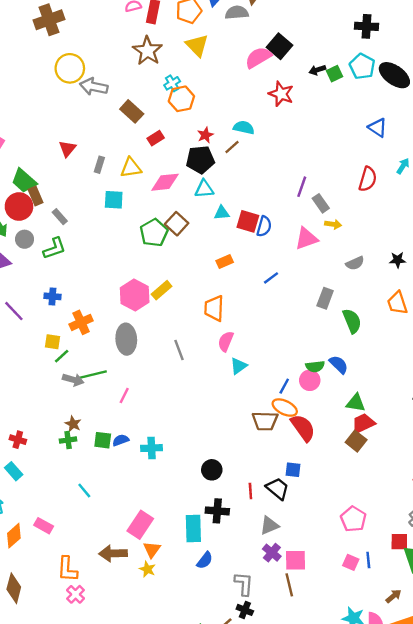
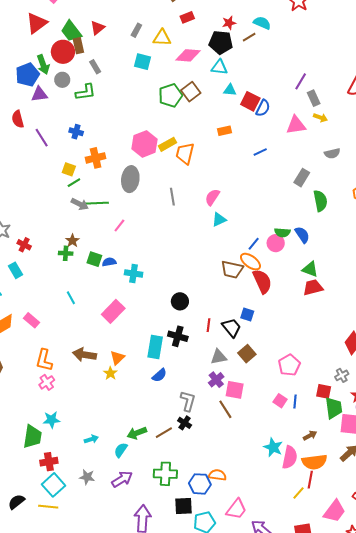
red triangle: (67, 149) -> (97, 28), moved
orange trapezoid: (214, 308) -> (185, 153), moved
brown square: (356, 441) -> (247, 354), moved
pink rectangle: (140, 525) -> (113, 311), moved
brown line: (289, 585) -> (225, 409), turned -30

